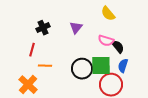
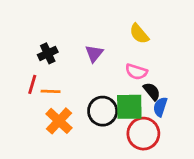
black semicircle: (118, 47) -> (152, 91), moved
orange line: (45, 66) -> (51, 91), moved
orange cross: (28, 85) -> (59, 121), moved

